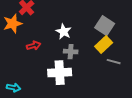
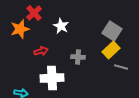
white star: (64, 32) -> (61, 26), moved
white cross: (60, 73) -> (52, 78), moved

